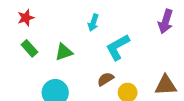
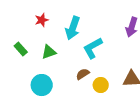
red star: (26, 18) -> (42, 20), moved
cyan arrow: (93, 23) -> (73, 28), size x1.6

